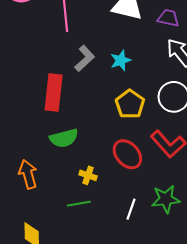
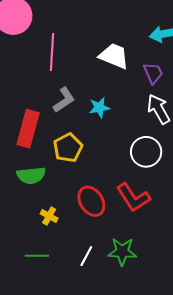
purple trapezoid: (168, 18) -> (153, 73), turned 45
yellow pentagon: (130, 104) -> (68, 148), moved
green line: (79, 204) -> (37, 256), moved

